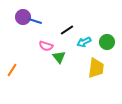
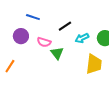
purple circle: (23, 17) -> (21, 36), moved

